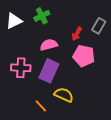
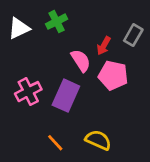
pink semicircle: (49, 45) -> (81, 61), moved, turned 72
pink cross: (21, 68) -> (28, 92), turned -30
yellow semicircle: (64, 95) -> (98, 140), moved

